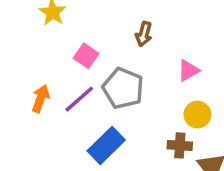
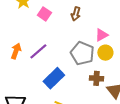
pink square: (86, 56) -> (44, 14), moved
gray pentagon: (123, 88) -> (82, 53), moved
yellow circle: (197, 115) -> (105, 53), moved

